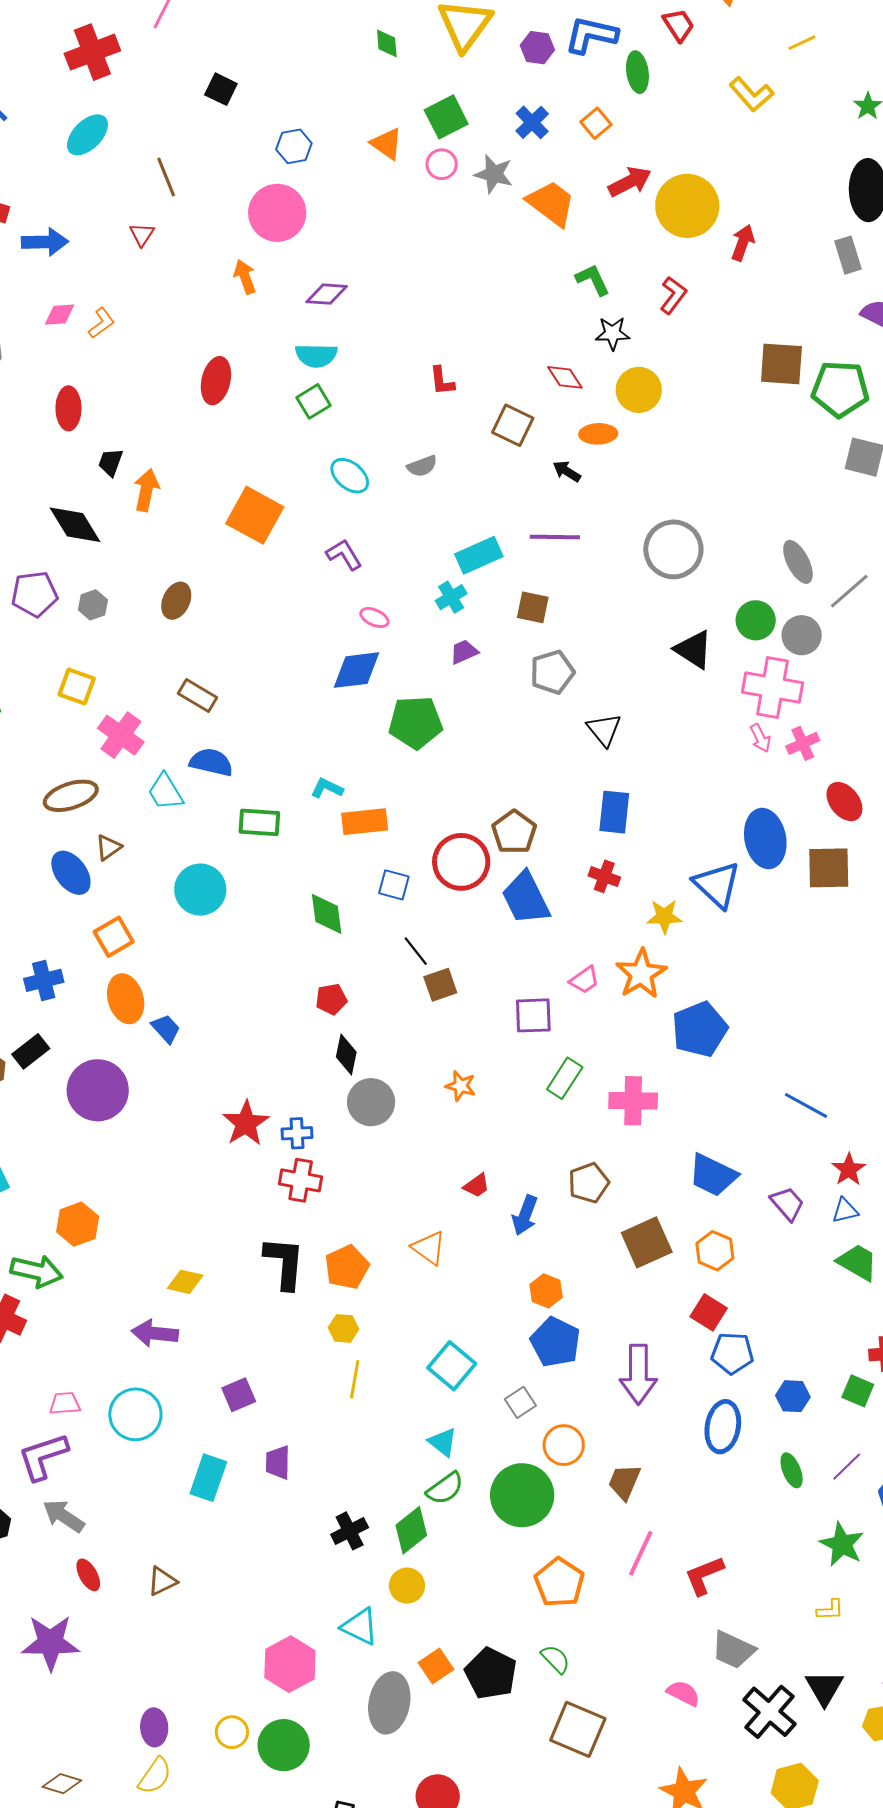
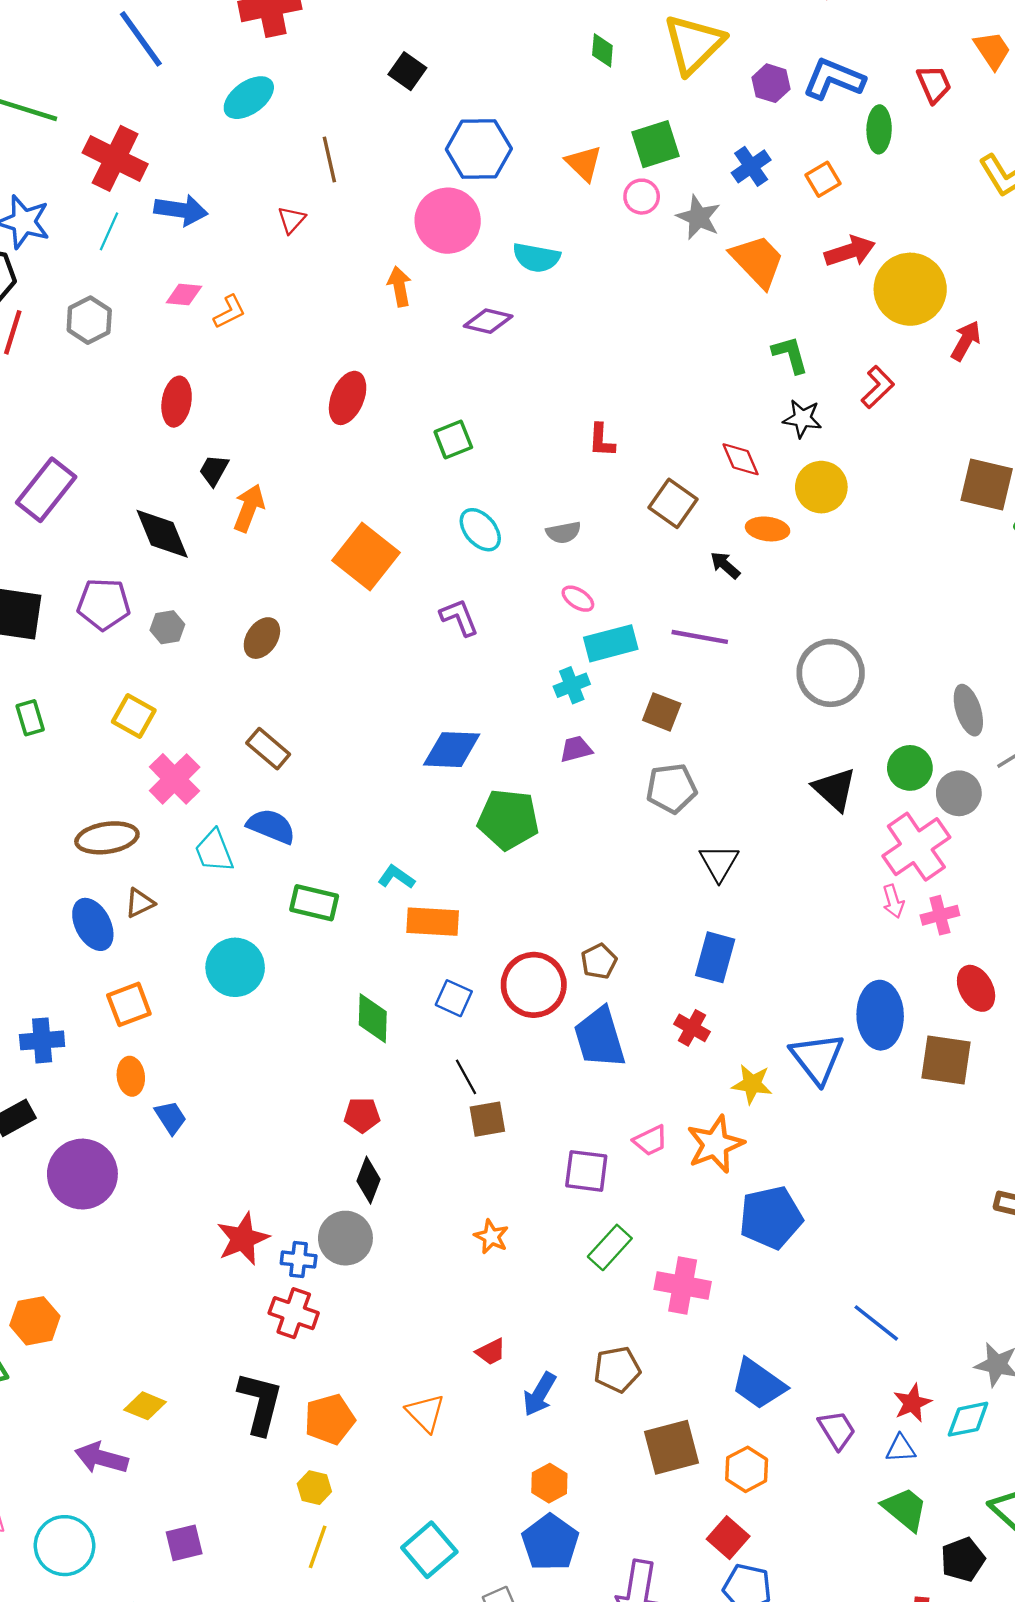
blue hexagon: (294, 146) -> (479, 149), size x1.6
cyan semicircle: (316, 355) -> (536, 258), moved
pink ellipse: (374, 618) -> (578, 599), moved
pink cross: (773, 687) -> (916, 847), turned 36
brown pentagon: (514, 832) -> (599, 961), size x0.7
orange ellipse: (126, 999) -> (131, 1076), size x0.7
gray circle: (371, 1102) -> (345, 1238), moved

